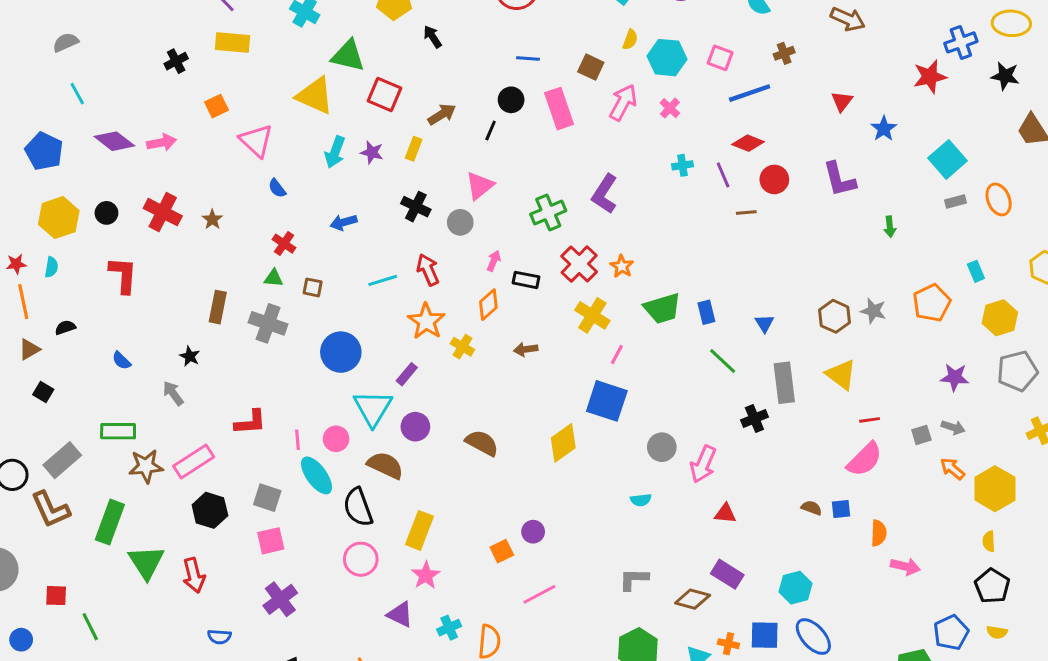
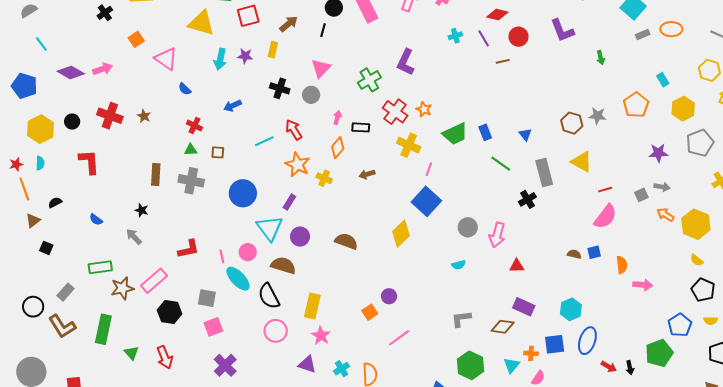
red square: (384, 94) -> (248, 16), turned -30
orange ellipse: (999, 199) -> (671, 29), turned -60
blue square: (607, 401) -> (426, 201), turned 32
gray rectangle: (62, 460) -> (65, 292), size x0.7
yellow semicircle: (989, 541) -> (697, 260), turned -40
green triangle: (146, 562) -> (131, 353), size x0.6
blue ellipse: (813, 637) -> (587, 341), turned 68

